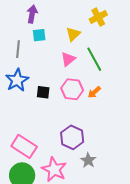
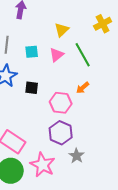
yellow cross: (98, 17) -> (103, 24), moved
cyan square: (39, 35) -> (32, 52), moved
pink hexagon: (72, 89) -> (61, 103), moved

